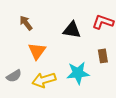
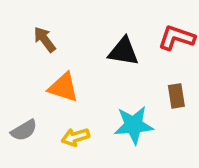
orange triangle: (37, 51) -> (63, 87), turned -48
yellow arrow: (44, 80) -> (75, 137), size x0.7

